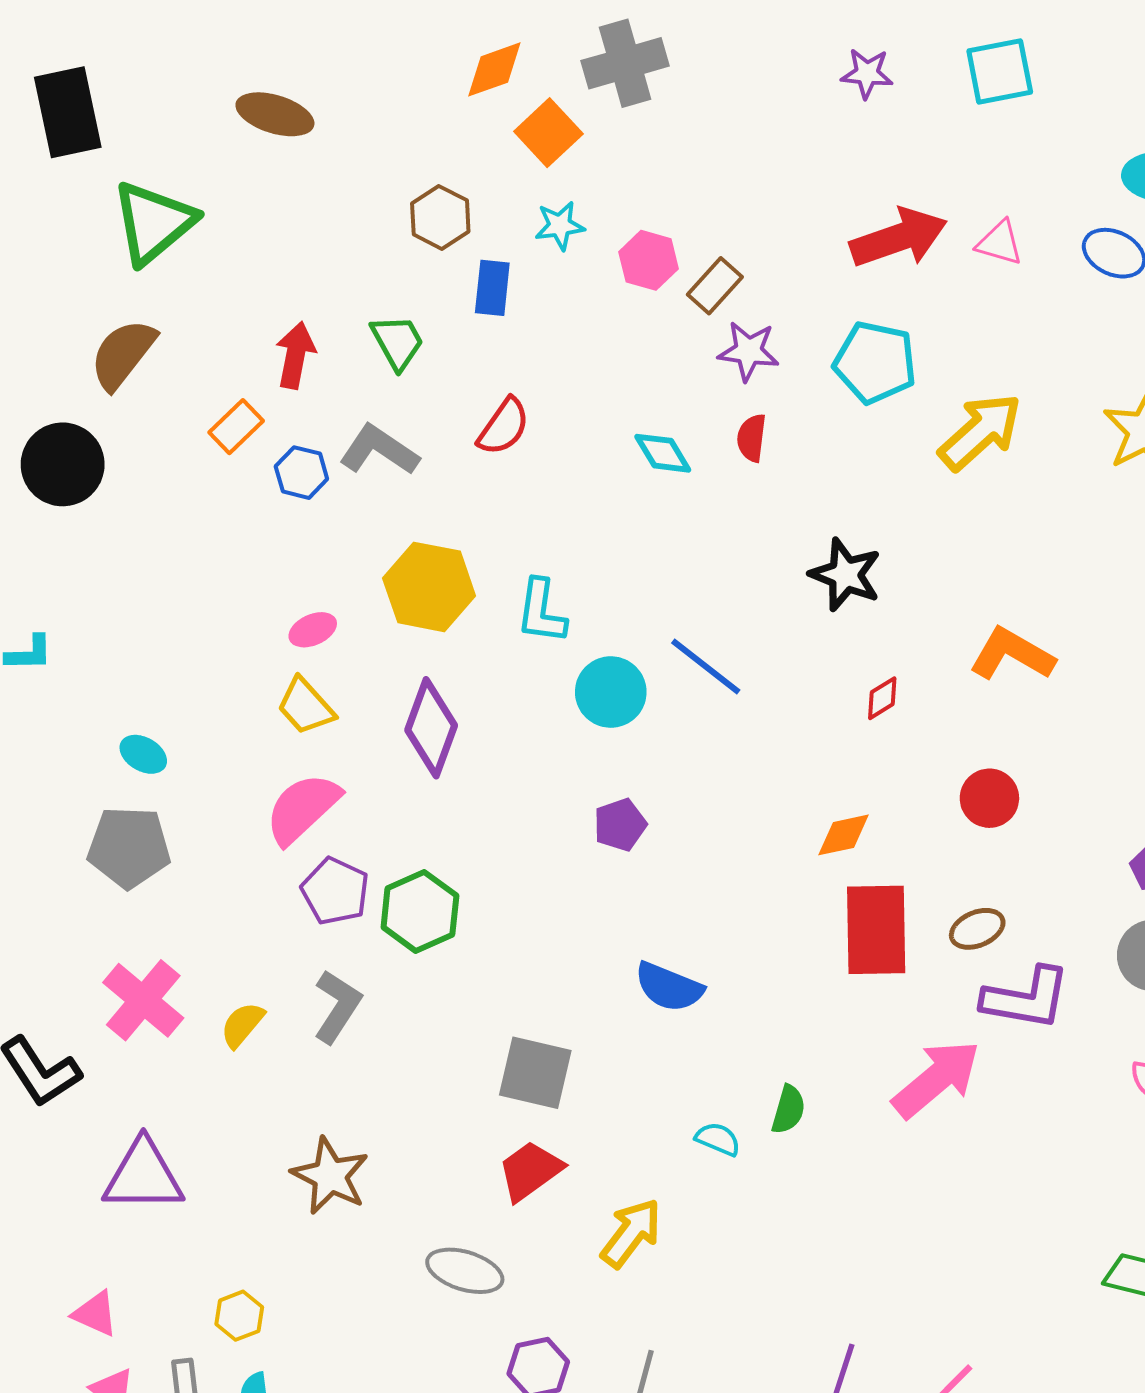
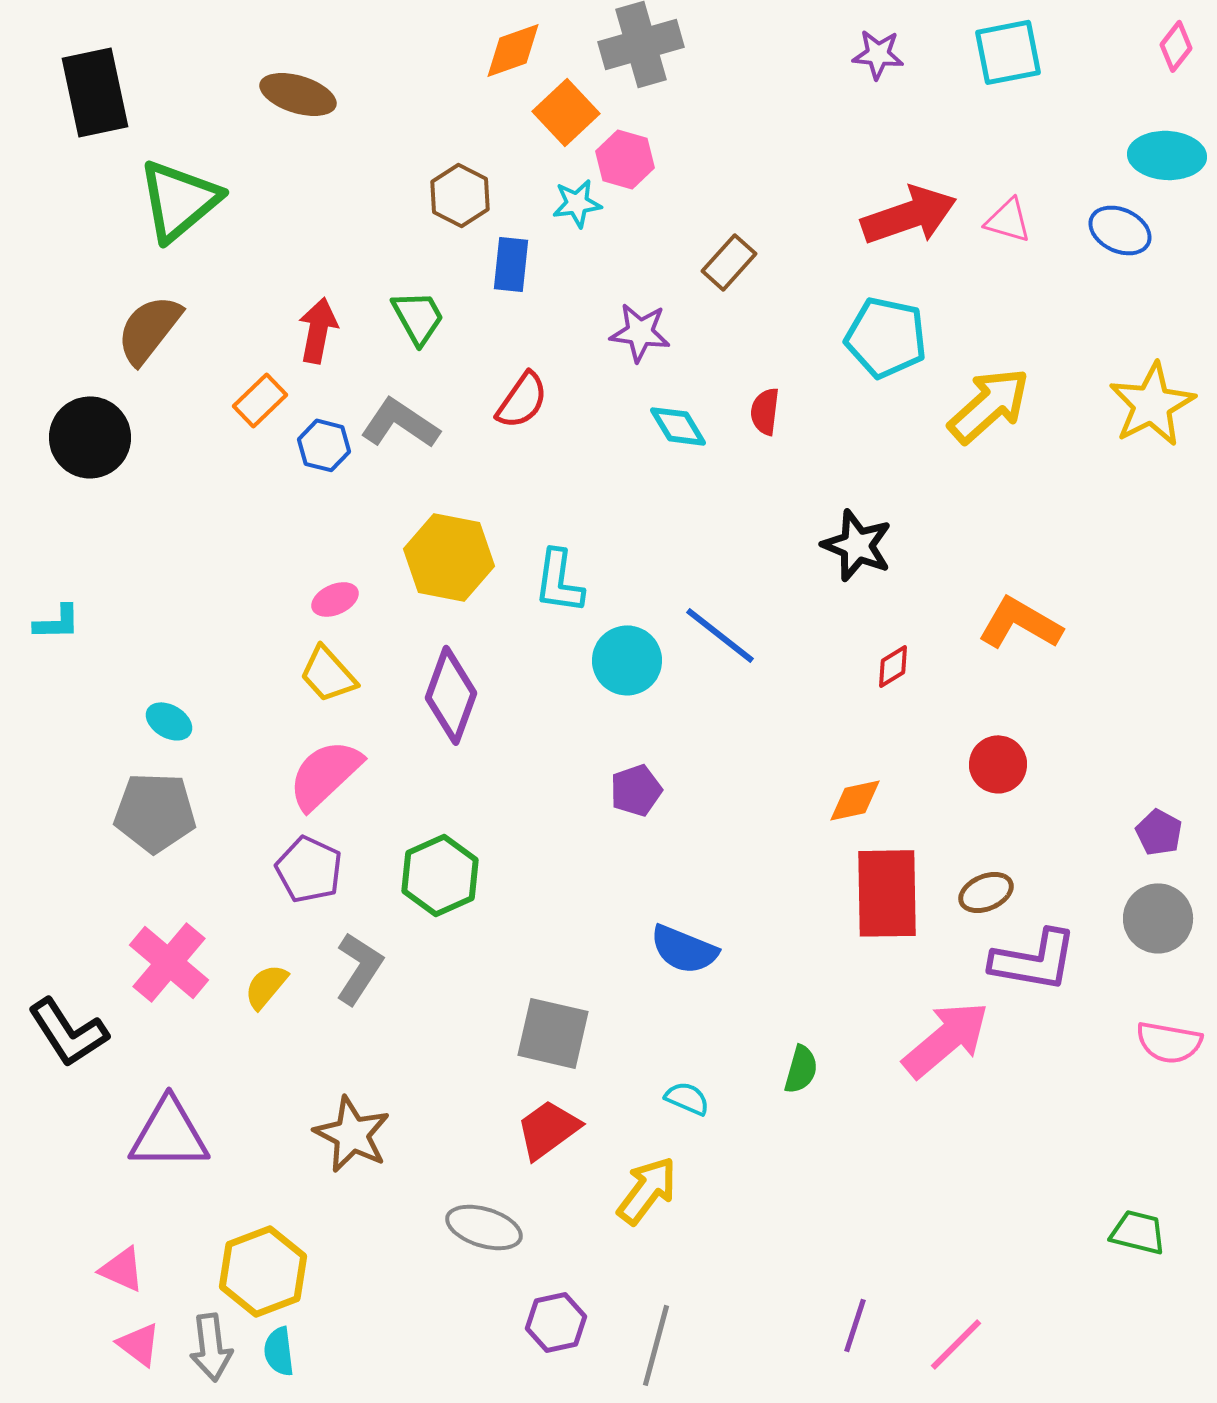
pink hexagon: (649, 260) -> (625, 159), moved
purple star: (749, 351) -> (640, 332), moved
purple pentagon: (335, 891) -> (309, 869), moved
cyan semicircle: (718, 1139) -> (687, 1098), moved
yellow hexagon: (239, 1316) -> (263, 1271), size x1.8

